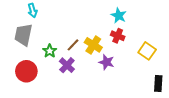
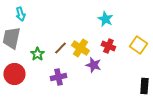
red cross: (118, 36) -> (108, 46), moved
yellow square: (147, 51) -> (138, 45), moved
purple cross: (67, 65) -> (58, 77), moved, turned 35

